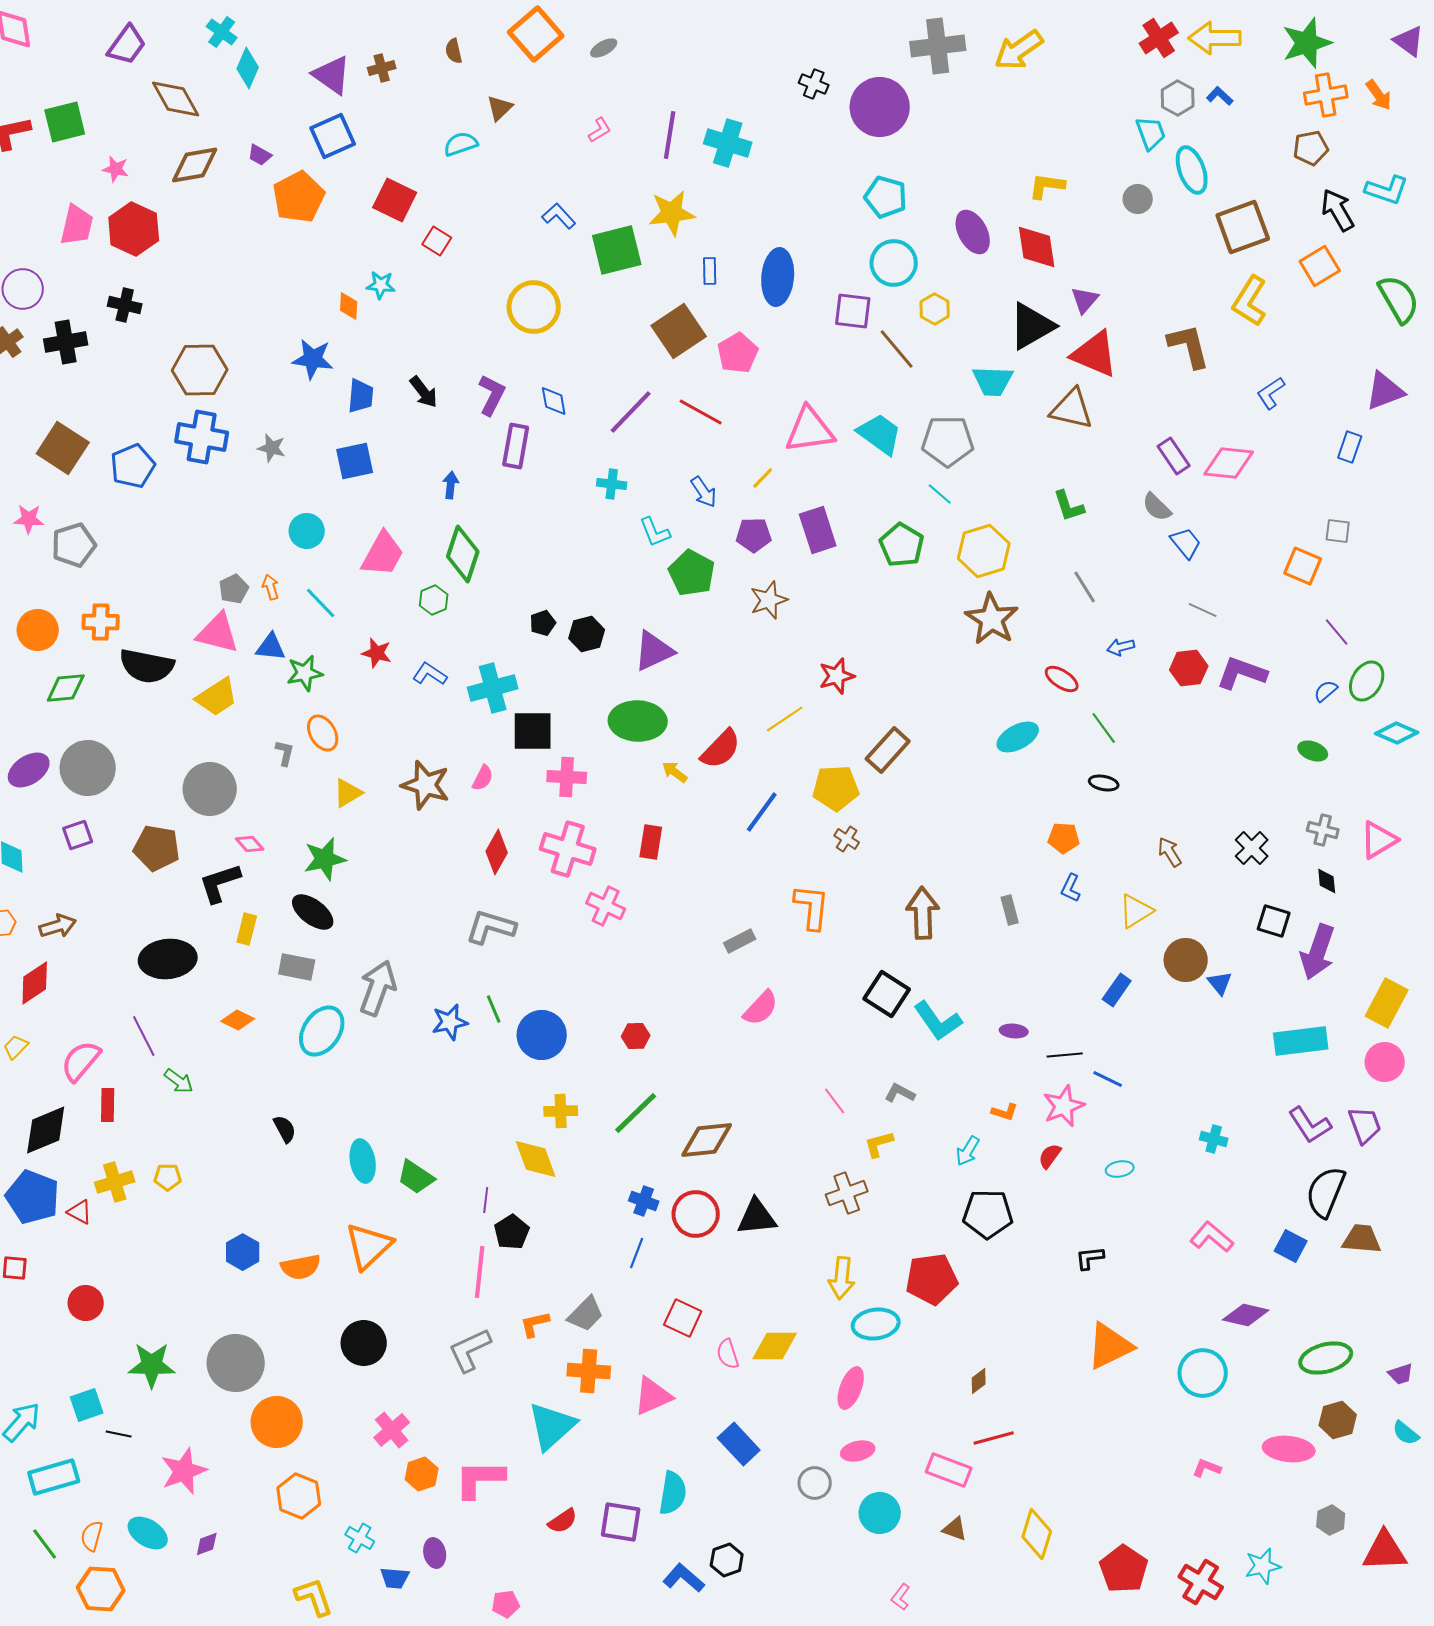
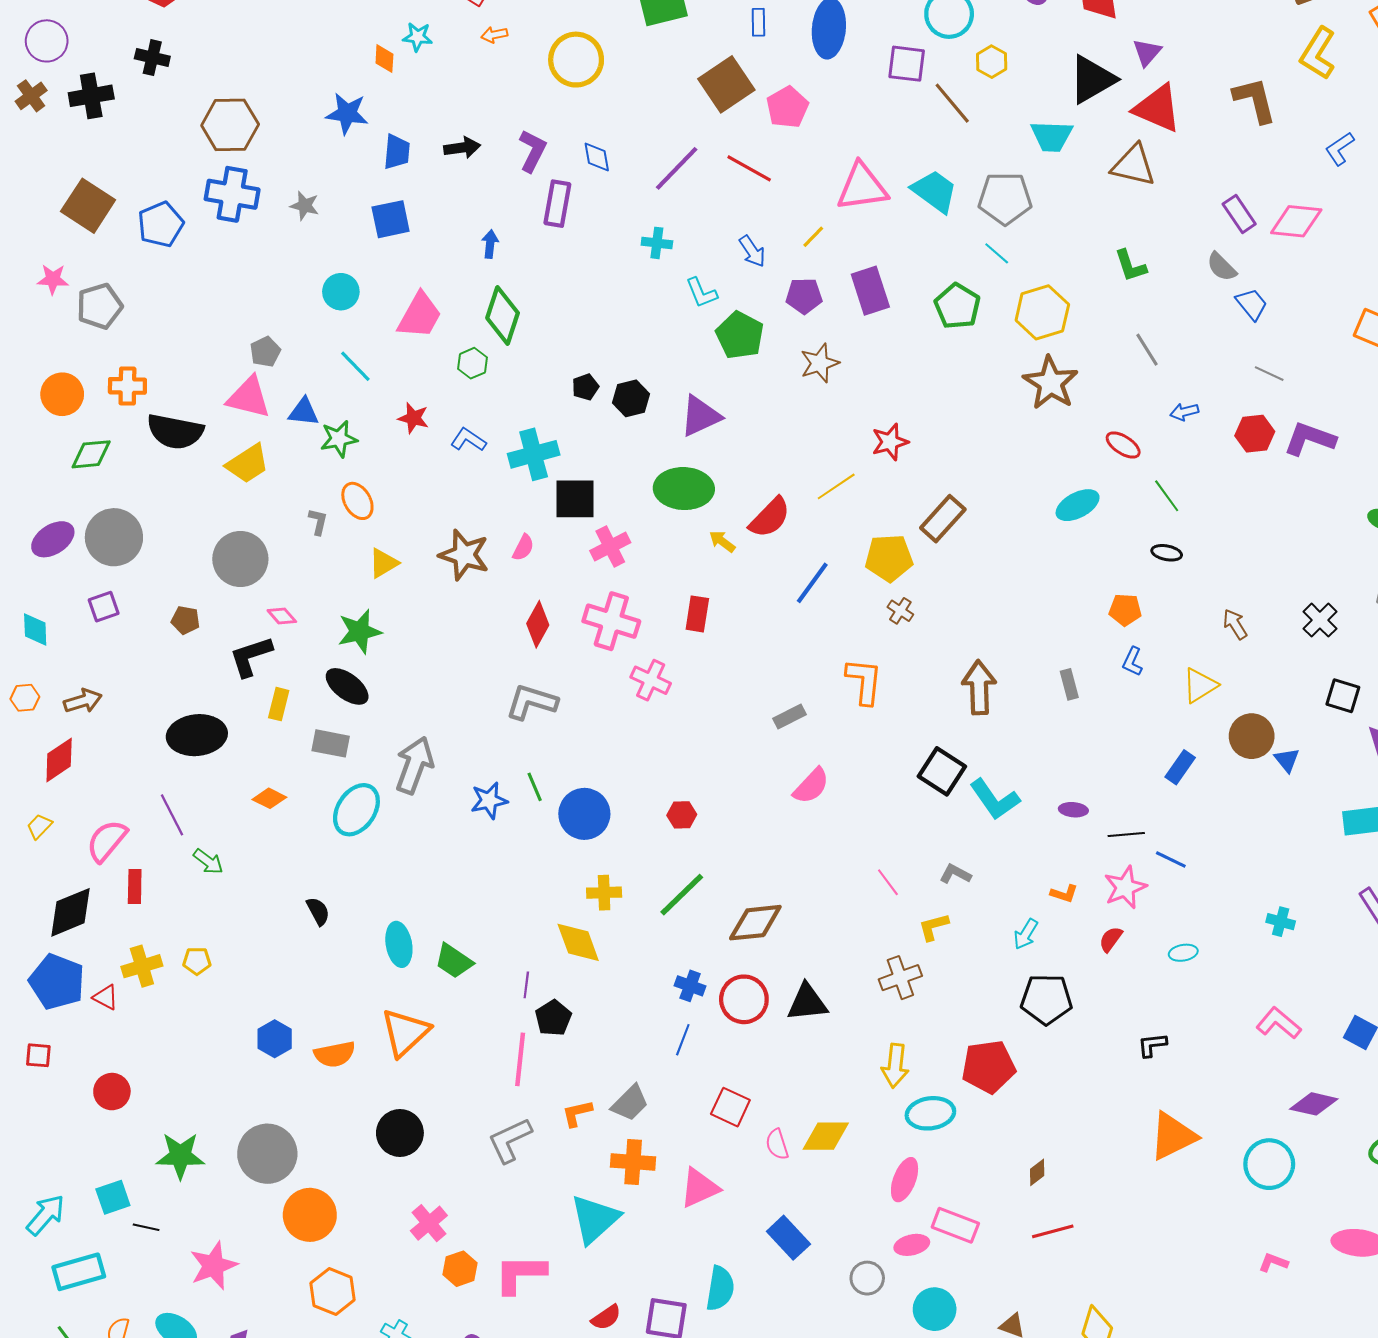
black arrow: (424, 392) -> (462, 148), turned -60
orange arrow: (271, 587) -> (494, 35), moved, turned -85
pink cross: (567, 777) -> (610, 547), turned -30
brown pentagon: (157, 848) -> (185, 620), size x0.6
pink rectangle: (949, 1470) -> (955, 1225), moved

